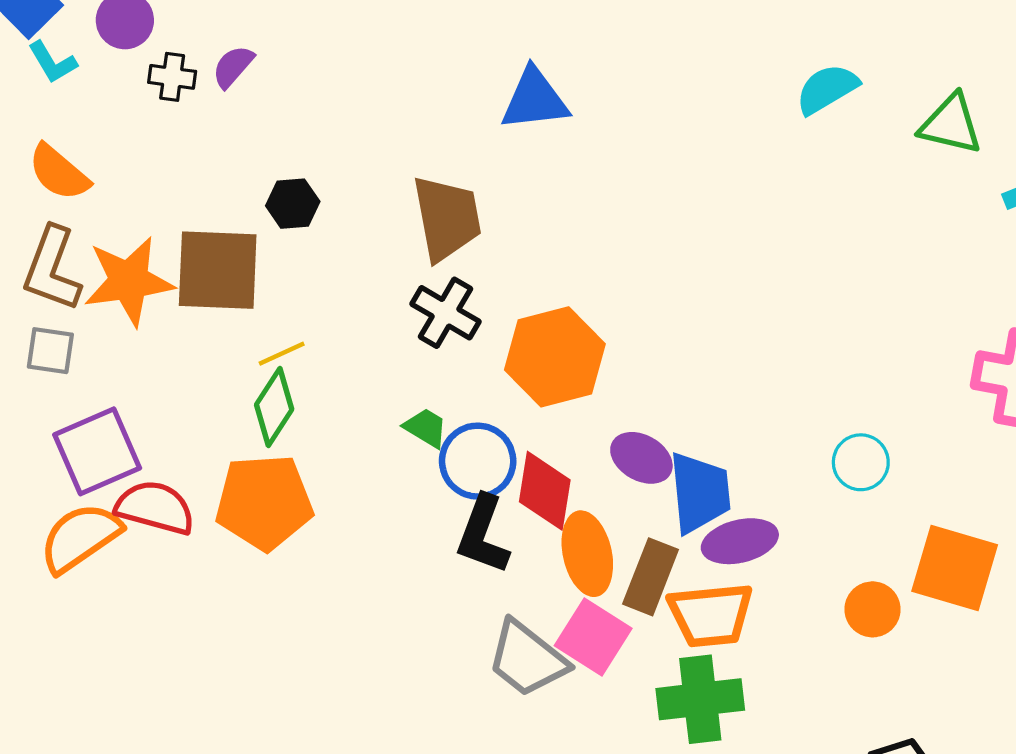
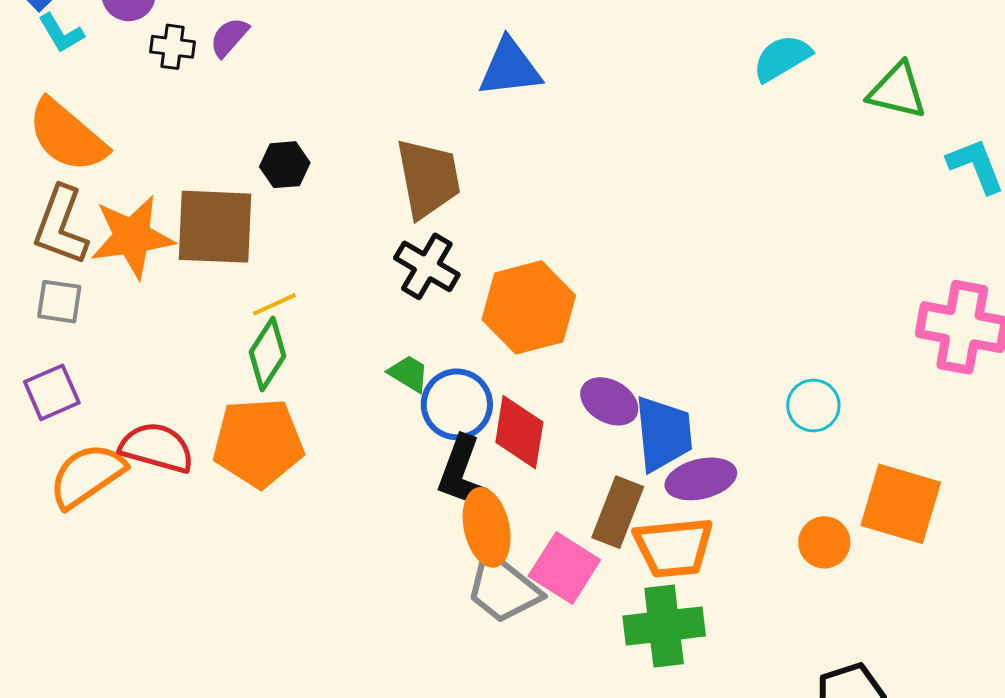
orange semicircle: (59, 172) -> (67, 136), size x1.4
purple square: (97, 451) -> (52, 392), moved, size x0.7
orange ellipse: (587, 554) -> (487, 527), moved

